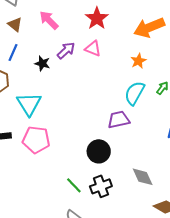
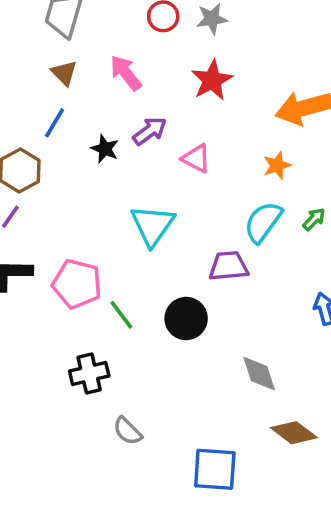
pink triangle: (93, 49) -> (196, 158), moved
cyan triangle: (29, 104) -> (152, 225), moved
green line: (74, 185) -> (121, 315), moved
black cross: (101, 186) -> (89, 373), moved

